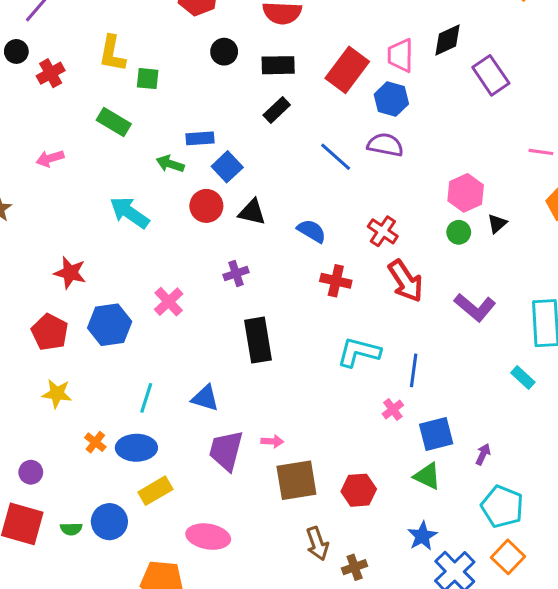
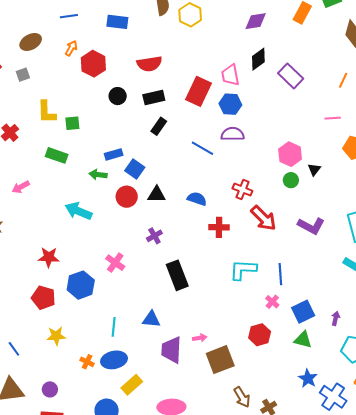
red hexagon: (359, 490) -> (260, 335), moved

